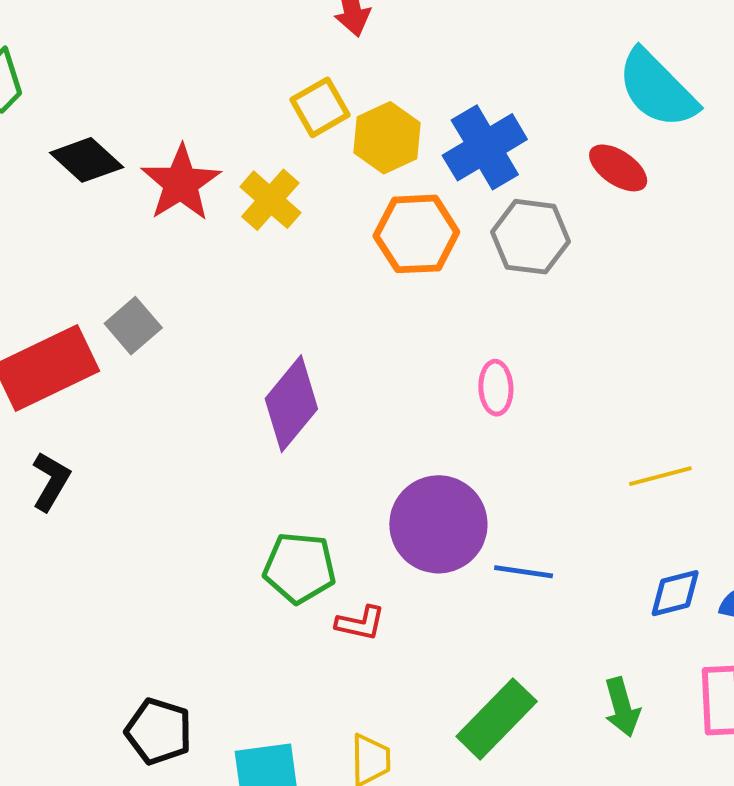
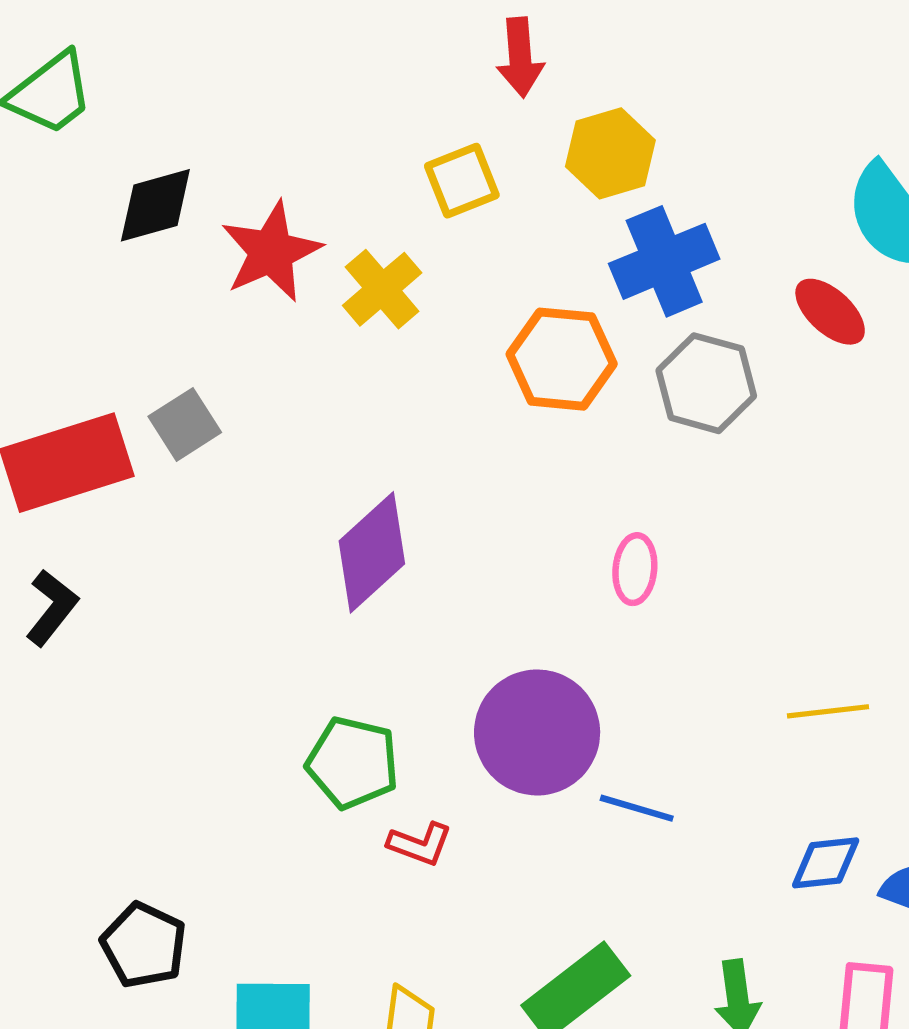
yellow hexagon: (387, 138) -> (610, 153), moved
black diamond: (87, 160) -> (155, 205), turned -66

